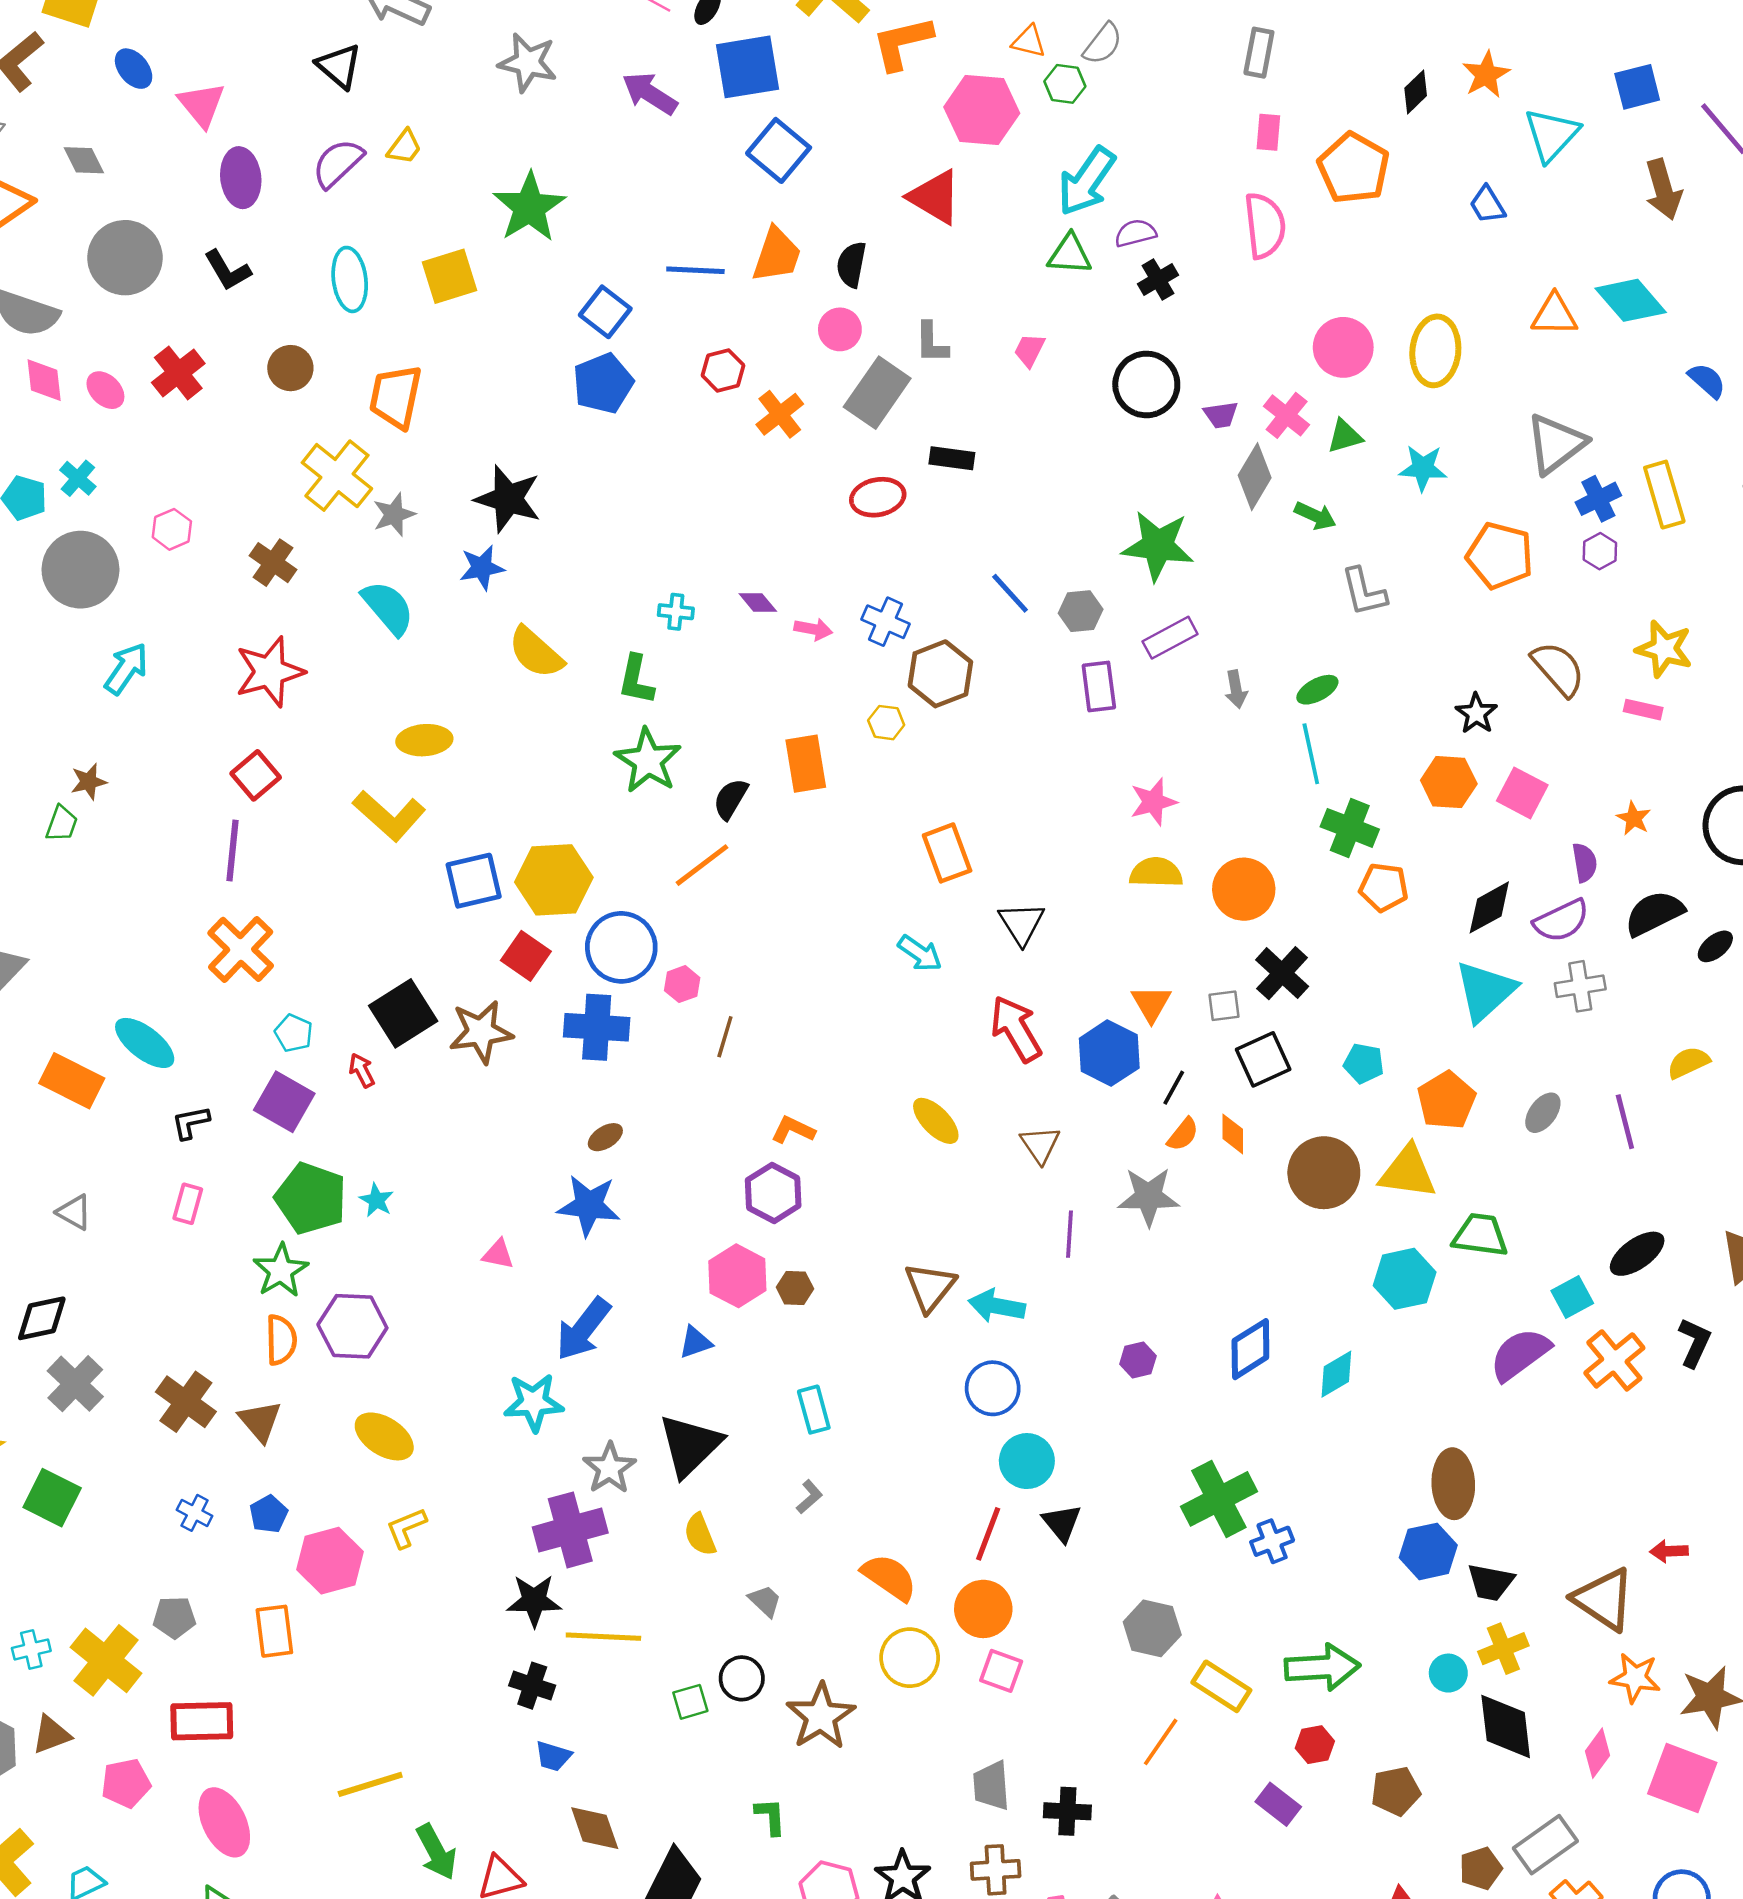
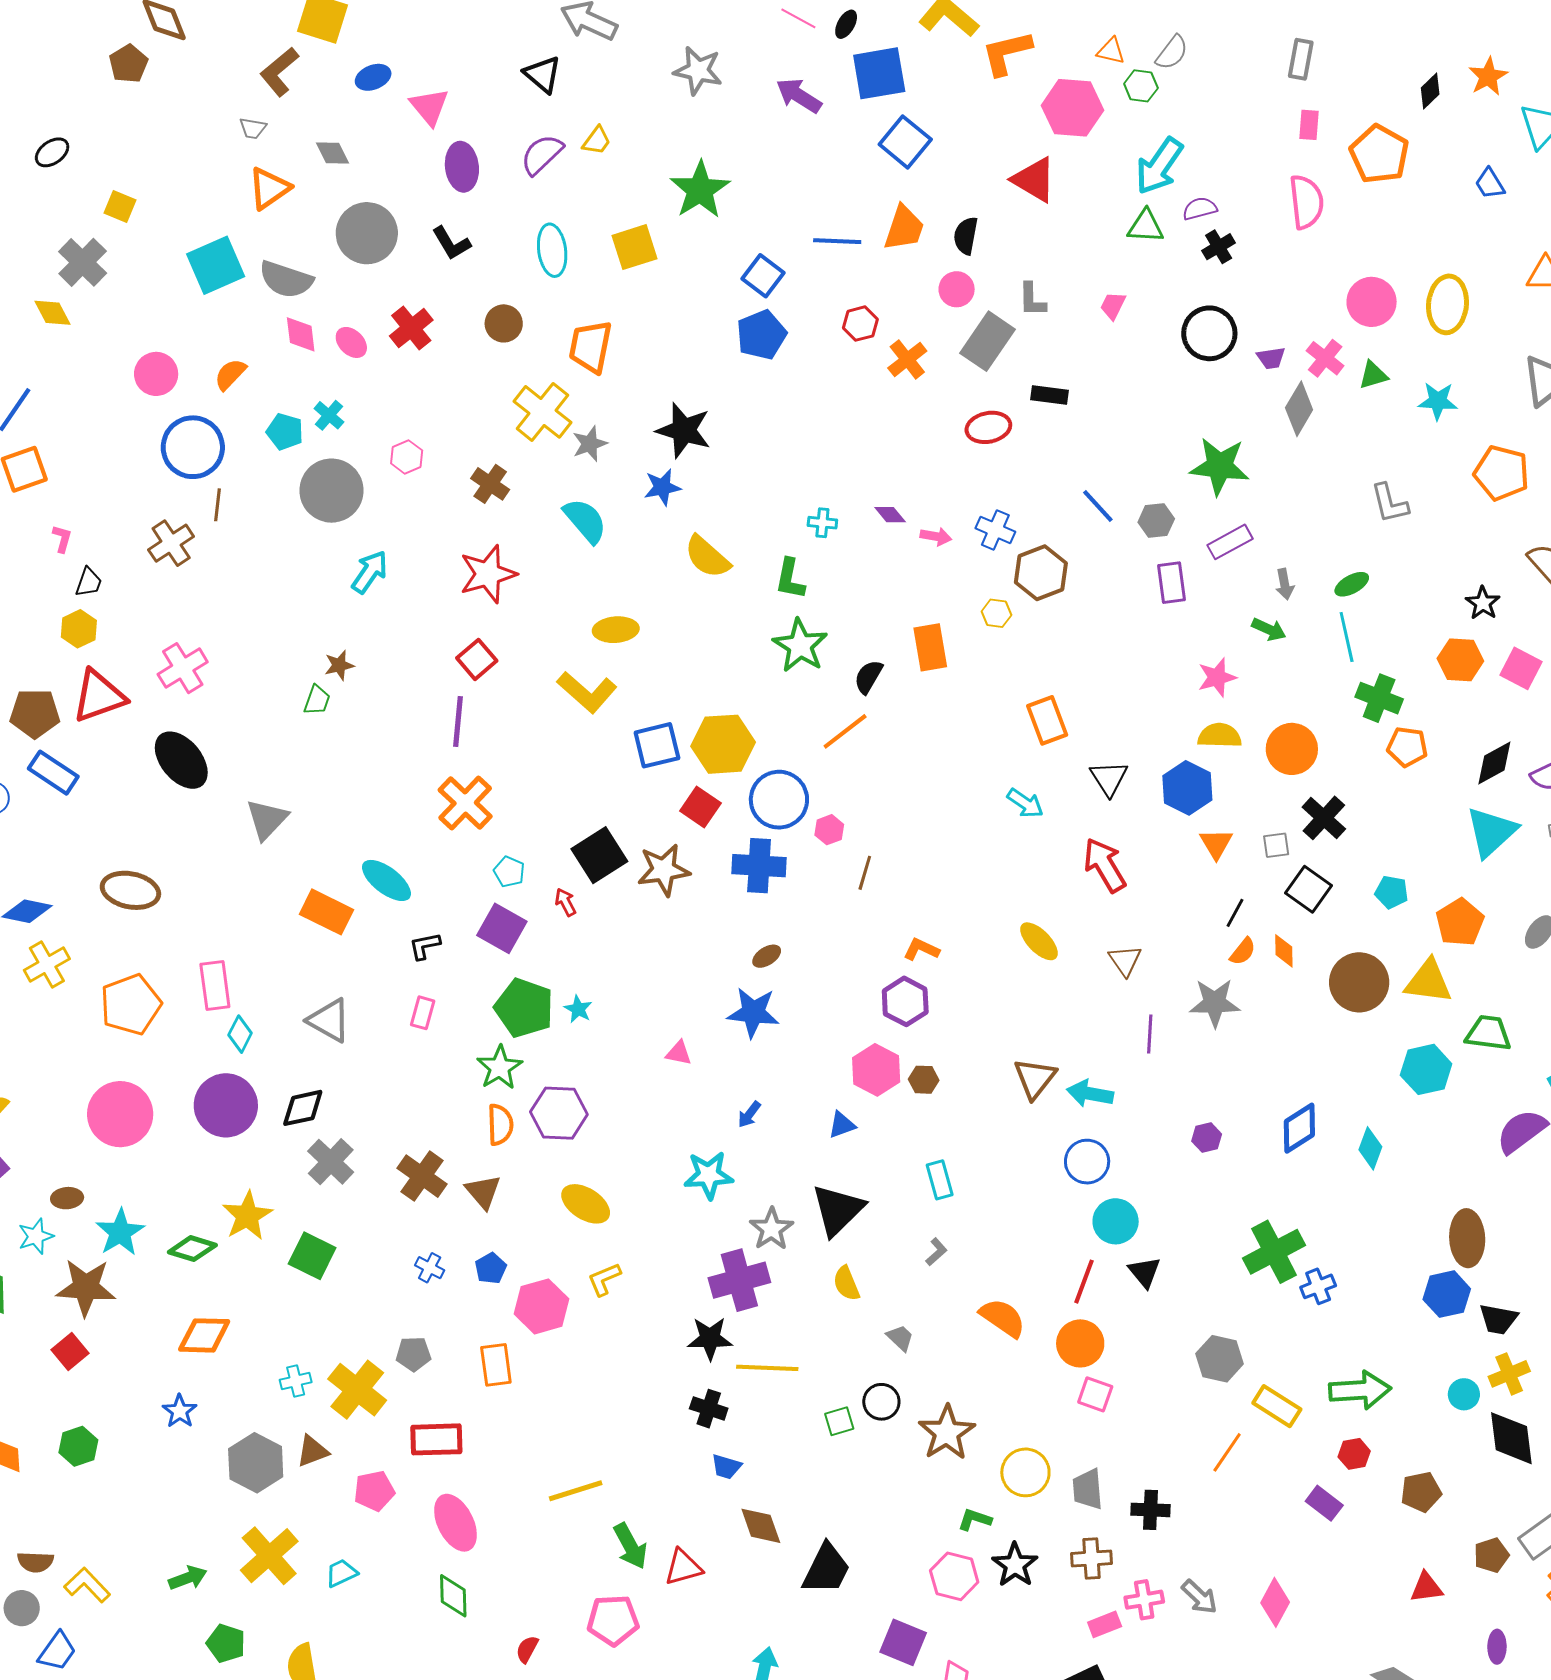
blue ellipse: (134, 69) -> (373, 77), turned -72
green arrow: (1315, 516) -> (1269, 629), moved
blue hexagon: (1109, 1053) -> (1187, 788), moved
black square: (1263, 1059) -> (1309, 889), turned -30
gray triangle: (74, 1212) -> (329, 1020), size x1.5
blue arrow: (583, 1329) -> (749, 1114), size x0.5
cyan diamond: (1336, 1374) -> (1370, 1148), turned -39
yellow circle: (910, 1658) -> (1025, 1472), moved
green L-shape: (771, 1816) -> (975, 1519), moved, turned -68

